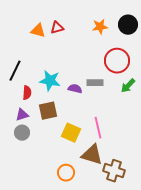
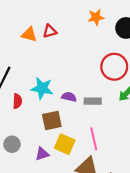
orange star: (100, 27) -> (96, 17), moved
gray rectangle: (95, 83) -> (93, 101), moved
brown square: (48, 111) -> (52, 121), moved
purple triangle: (22, 115) -> (42, 154), moved

